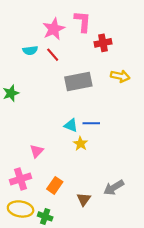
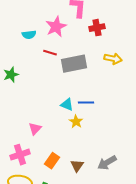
pink star: (54, 29) -> (56, 27), moved
red line: (53, 55) -> (50, 53), moved, turned -32
brown triangle: (84, 199) -> (77, 166), moved

